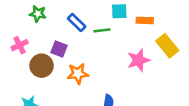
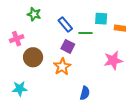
purple square: (59, 49) -> (68, 46), moved
orange star: (78, 74) -> (62, 67), turned -30

